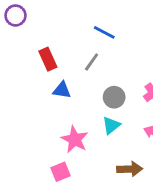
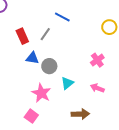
gray line: (92, 62) -> (45, 34), moved
gray circle: (114, 97) -> (49, 66), moved
pink square: (61, 172) -> (31, 116), turned -32

